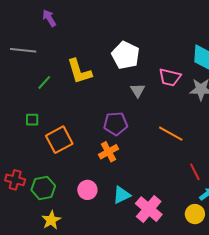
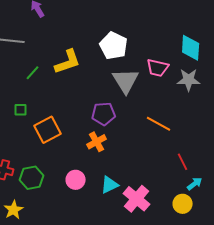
yellow L-shape: (79, 71) -> (68, 62), turned -92
gray triangle: (138, 90) -> (126, 81), size x1.8
yellow star: (51, 220) -> (14, 210), moved

